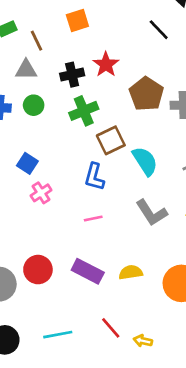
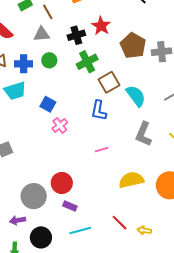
gray L-shape: (152, 213) -> (144, 134), turned 60
pink line: (93, 218) -> (102, 150), moved
purple rectangle: (88, 271) -> (70, 206), moved, size x0.6
yellow semicircle: (131, 272) -> (131, 180), size x1.4

